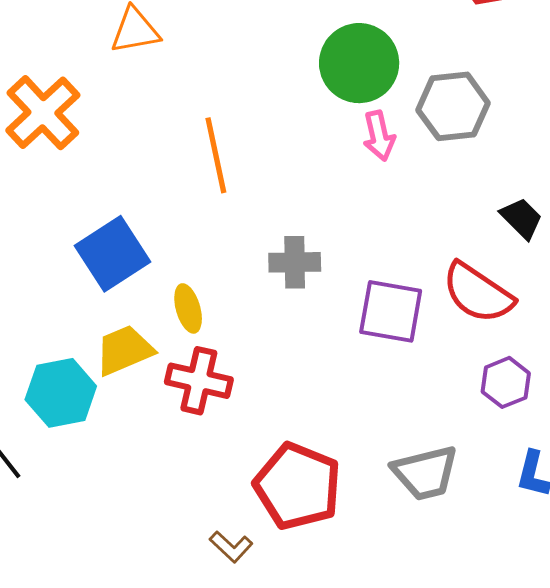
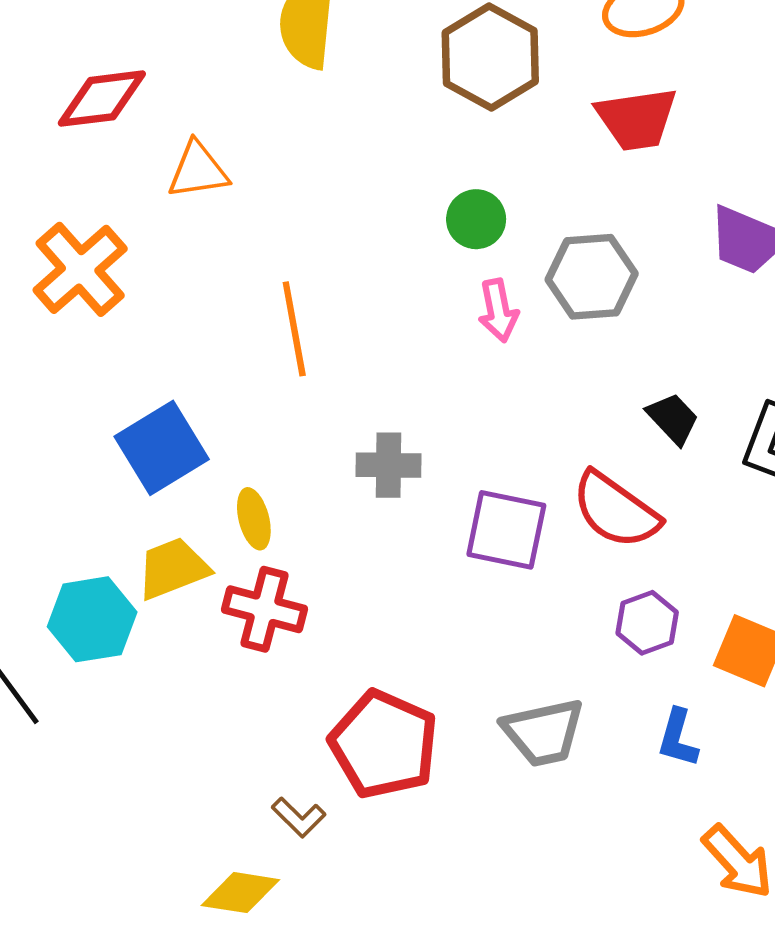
green circle: (359, 63) -> (476, 219), size x0.6

